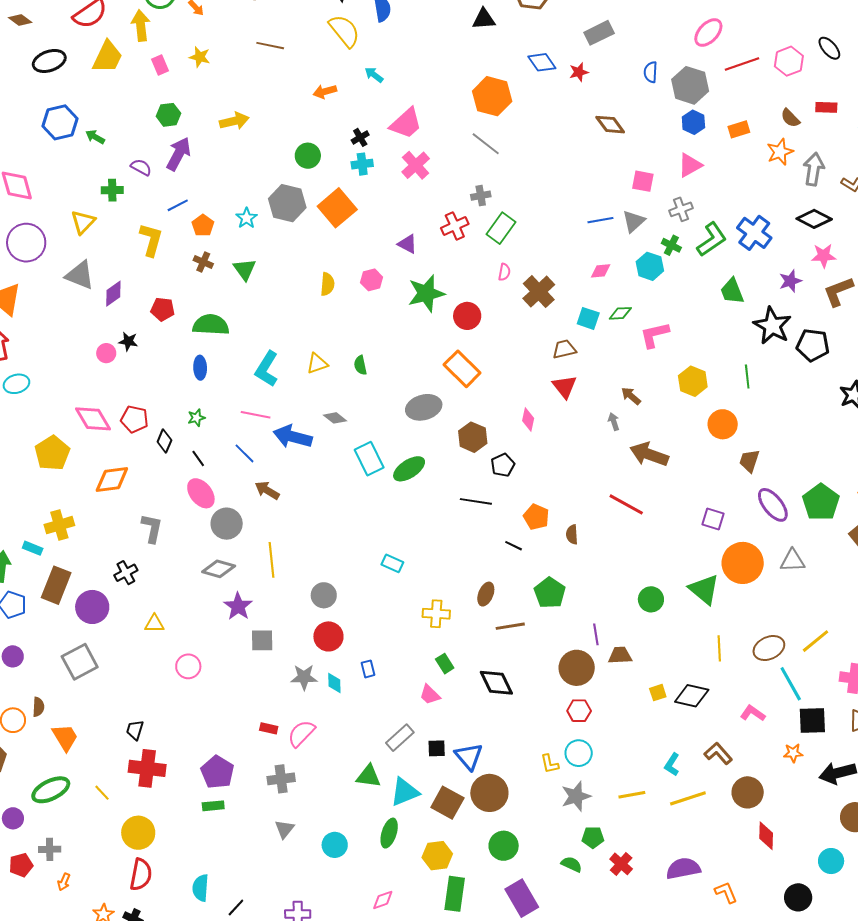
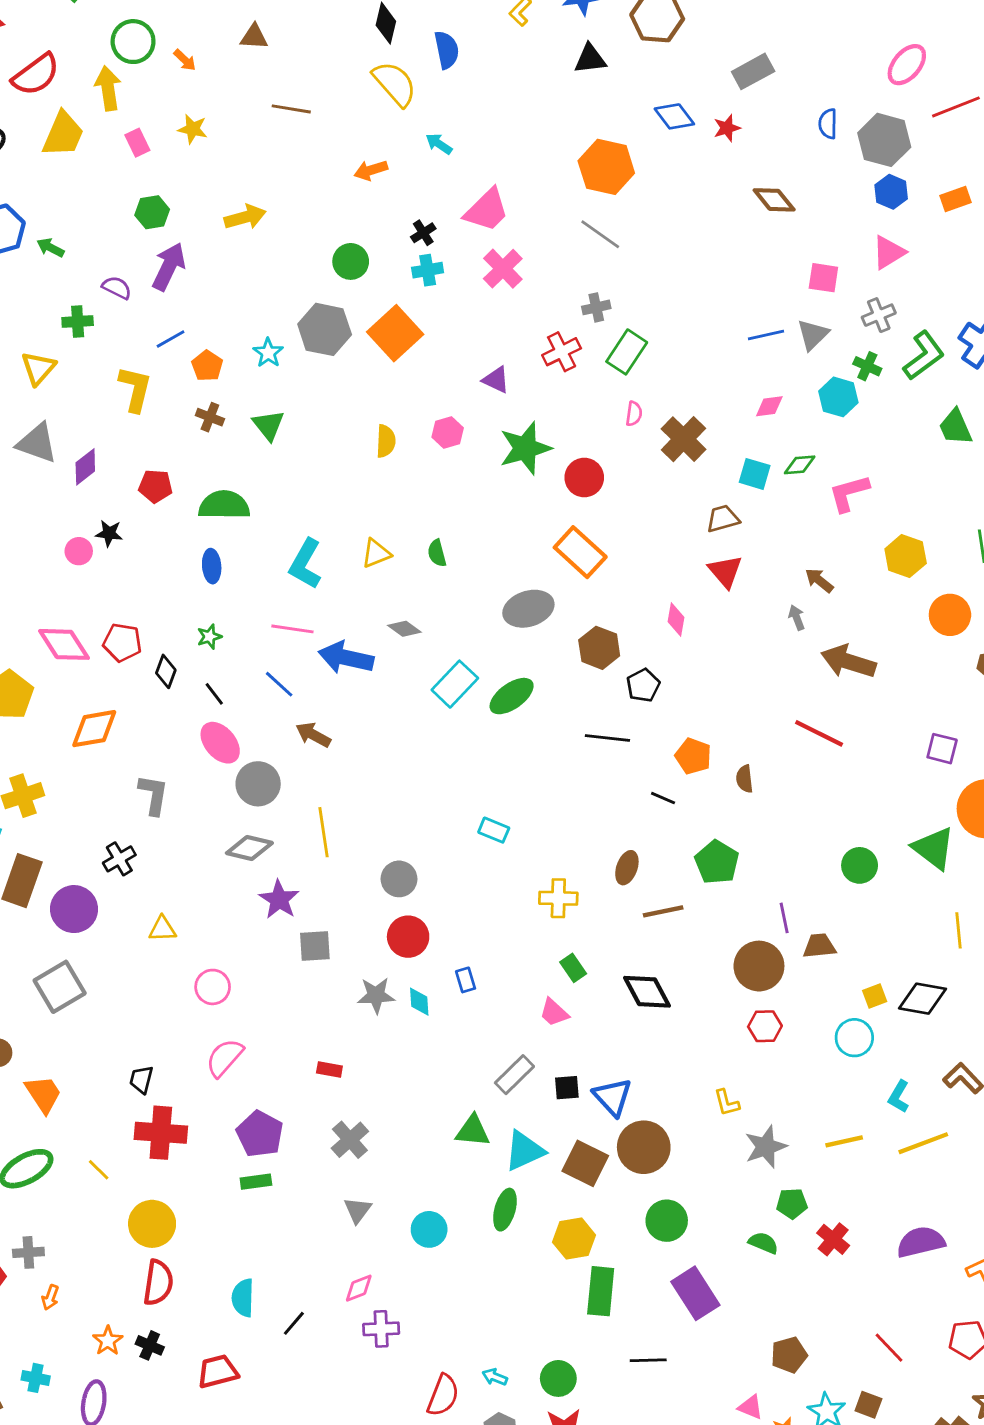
cyan rectangle: (369, 459) -> (455, 684), turned 72
pink semicircle: (301, 733) -> (225, 1058), moved
cyan circle: (579, 753) -> (854, 1038), moved
gray cross: (281, 779) -> (350, 1140), turned -32
pink diamond: (383, 900) -> (359, 1288), moved

